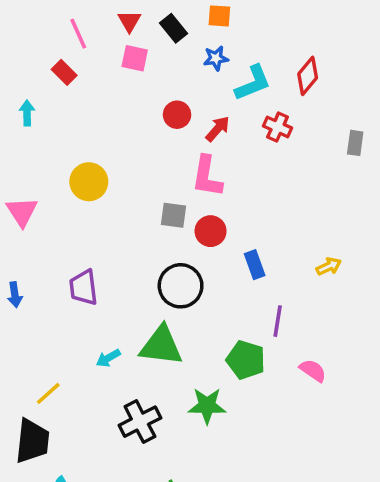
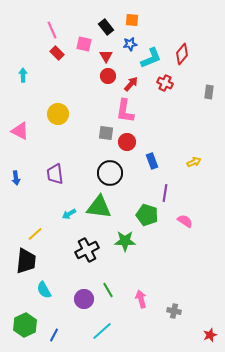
red triangle: (129, 21) -> (106, 56), moved
red rectangle: (64, 72) -> (57, 53), moved
pink triangle: (22, 212) -> (20, 131), turned -30

